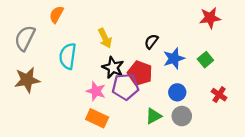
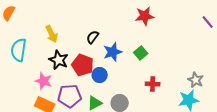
purple pentagon: (125, 87) -> (70, 96), moved
blue circle: (177, 92) -> (100, 75), moved
red cross: (219, 95) -> (153, 84), turned -32

